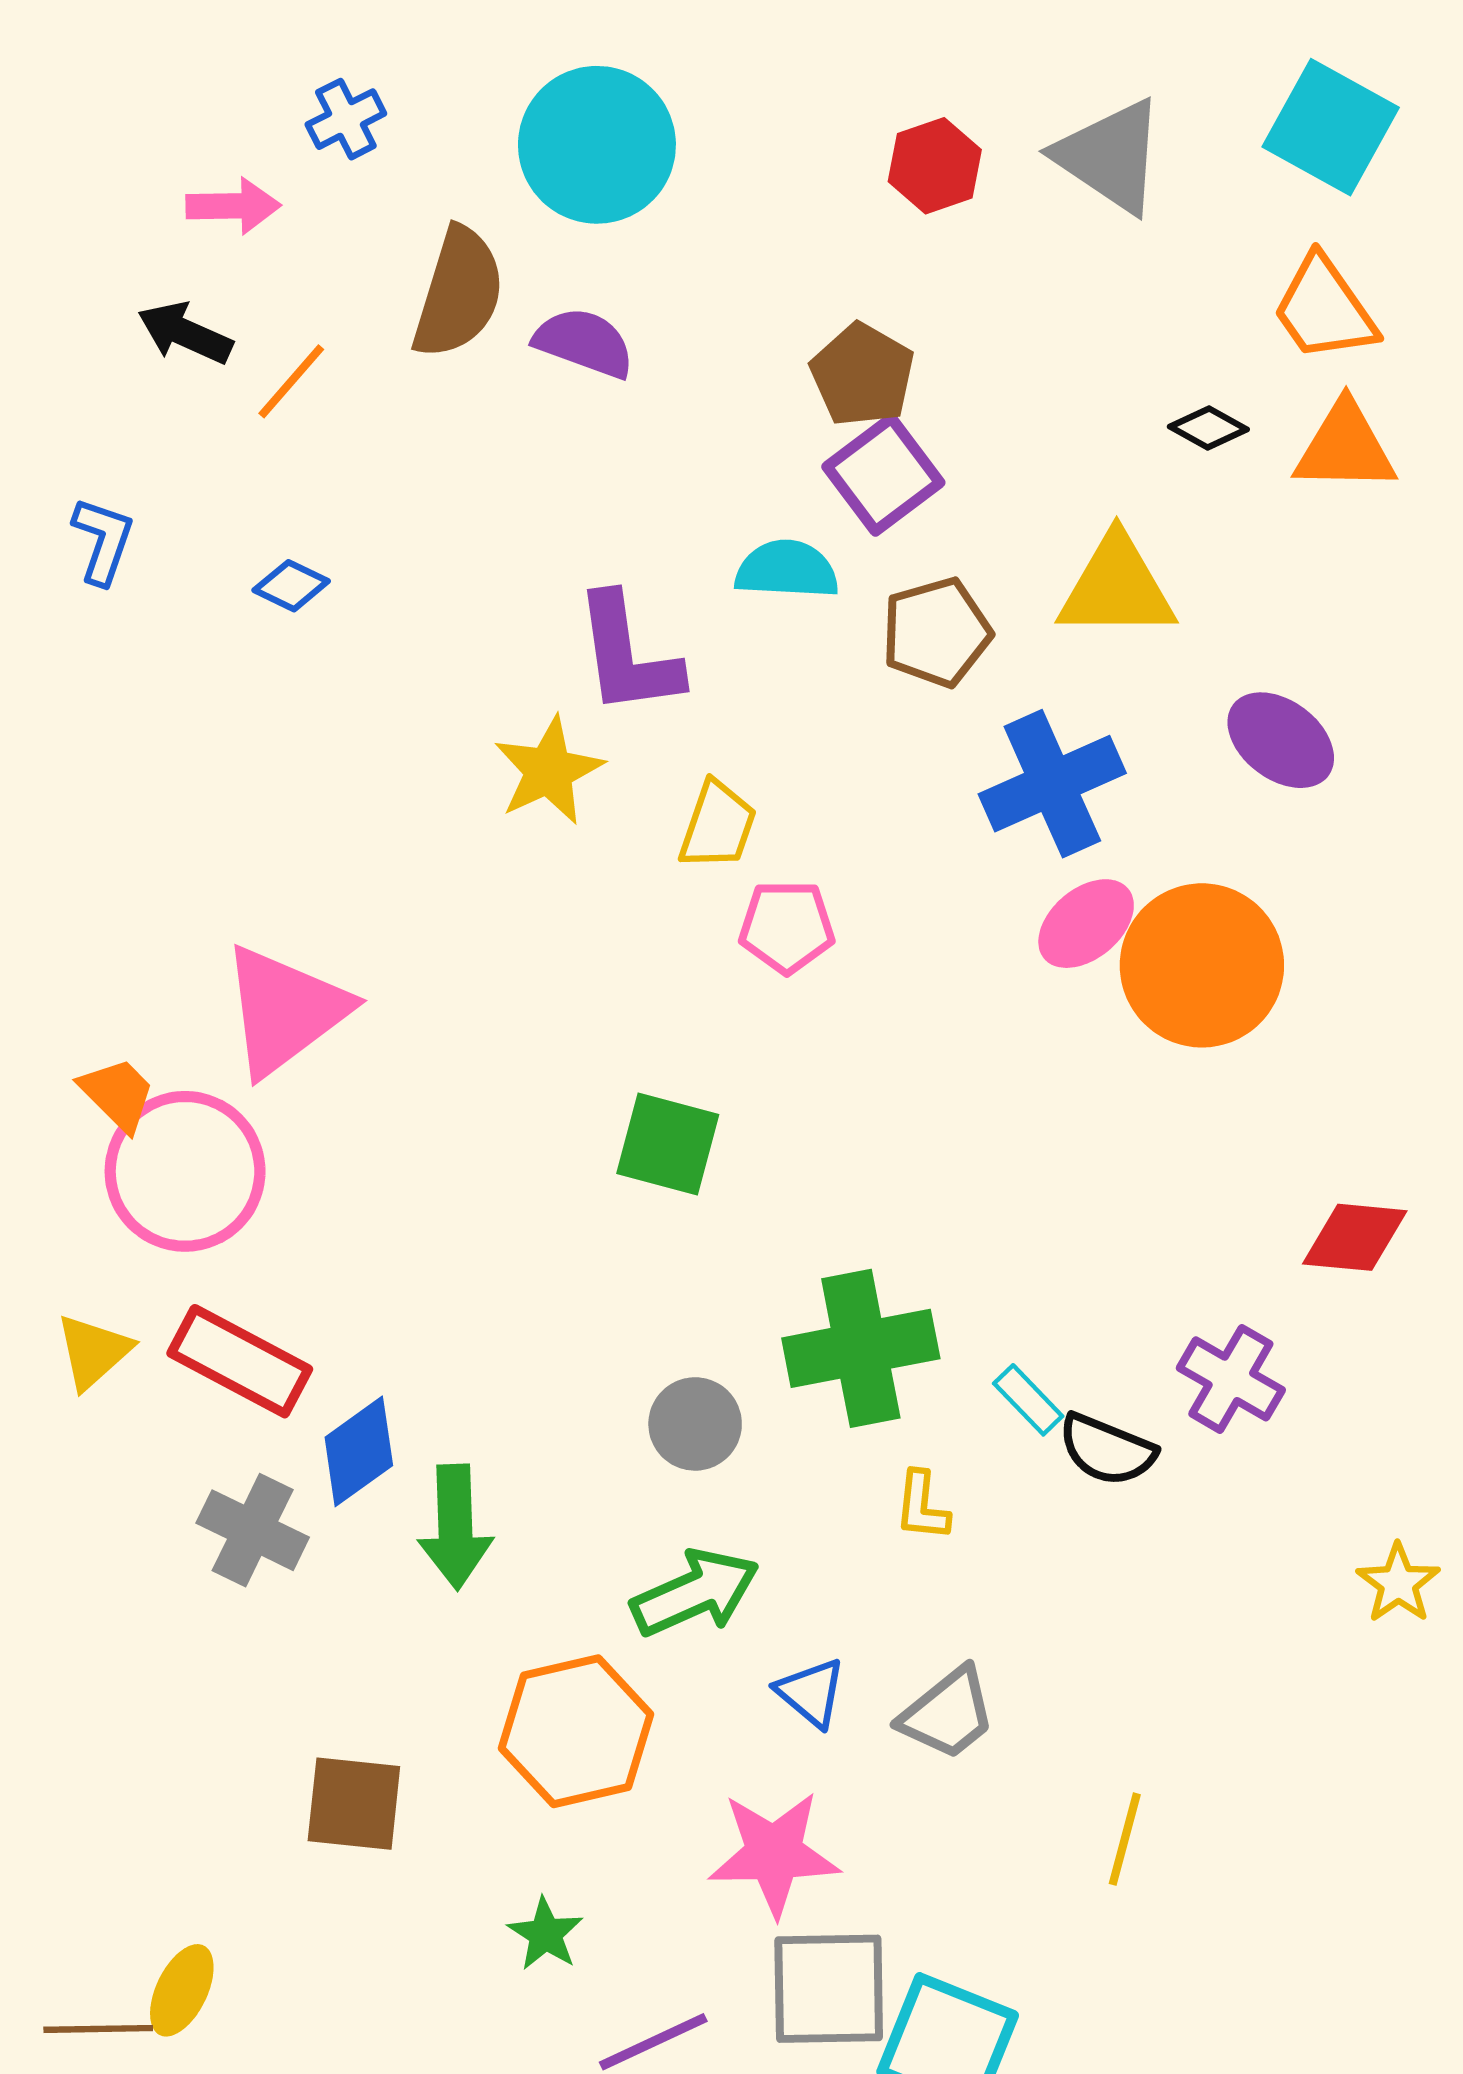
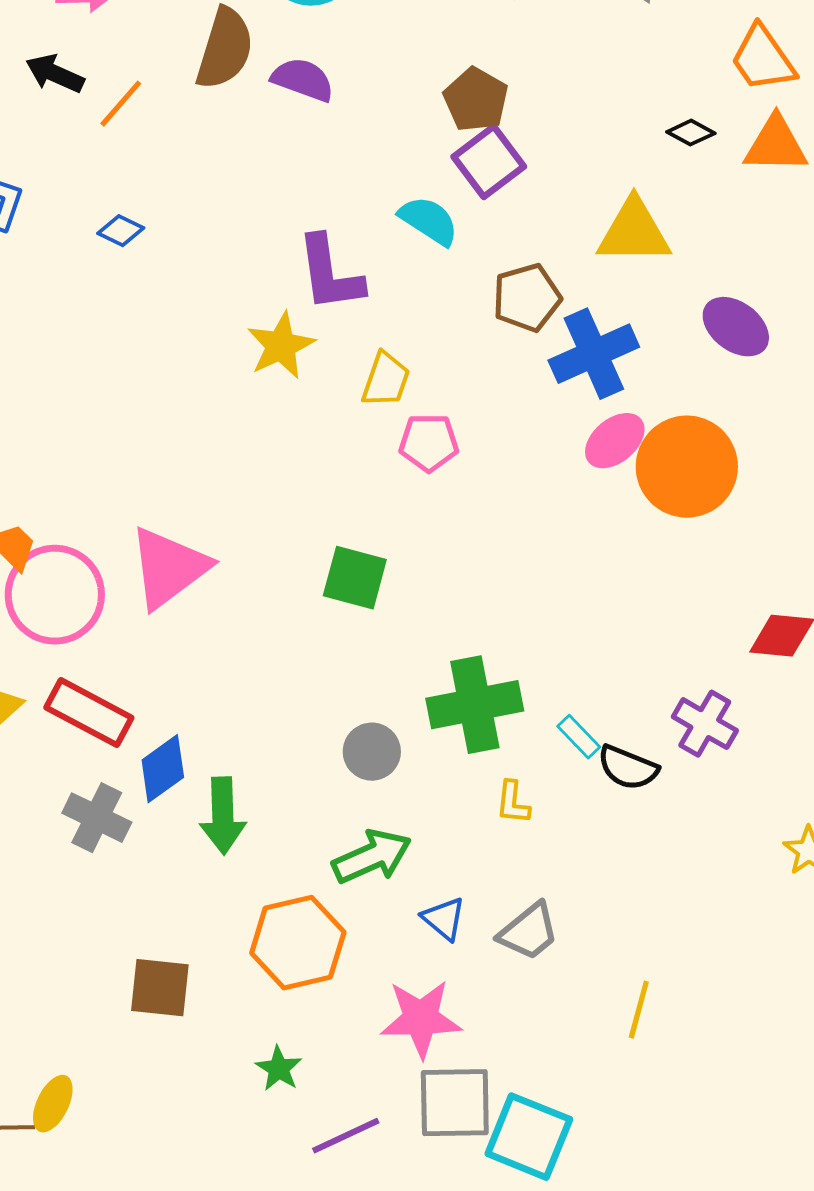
cyan semicircle: (787, 570) -> (429, 221), turned 30
brown pentagon: (936, 632) -> (527, 298), moved
pink triangle: (285, 1010) -> (169, 568), moved

